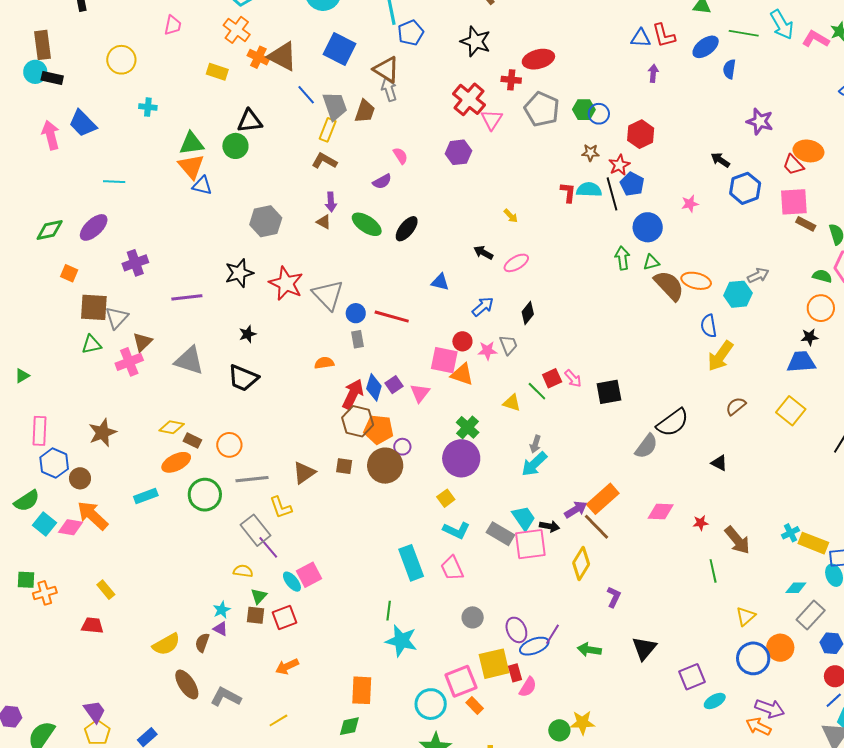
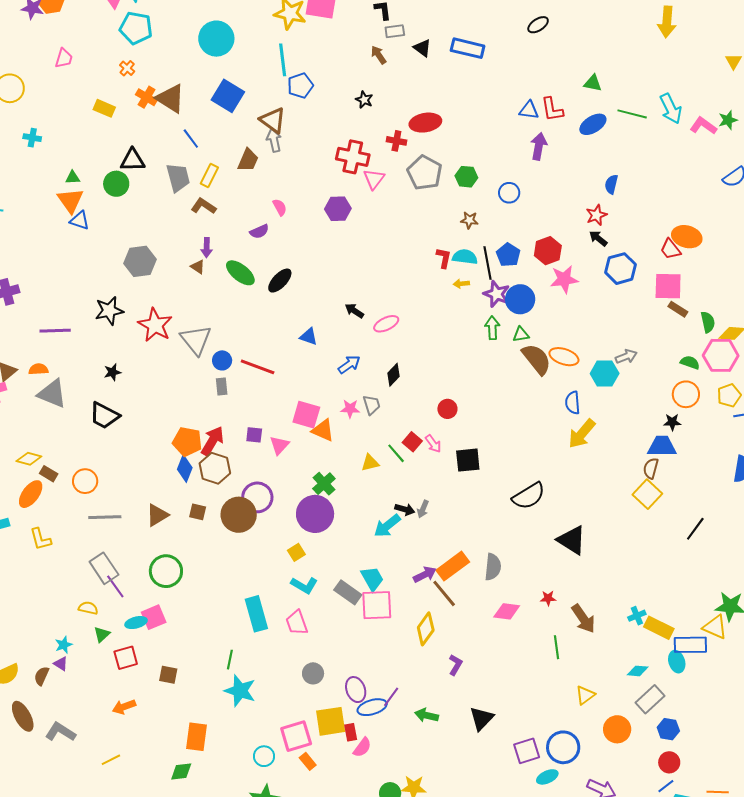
orange cross: (237, 30) -> (127, 68), size x0.6
black star: (476, 41) -> (364, 100), size x0.6
blue semicircle: (729, 69) -> (611, 184), moved
purple arrow: (653, 73) -> (539, 146), size x1.5
red cross: (469, 99) -> (353, 157), turned -32
gray trapezoid: (335, 106) -> (178, 178), moved
blue circle: (599, 114) -> (509, 193), moved
purple star: (760, 121) -> (497, 294), moved
red hexagon: (641, 134) -> (548, 251), moved
green triangle: (192, 143) -> (73, 178), size x0.6
red star: (619, 165) -> (596, 215), moved
pink star: (690, 204) -> (564, 279), size x1.6
yellow arrow: (511, 216) -> (461, 284), moved, turned 126
red circle: (462, 341) -> (447, 409), moved
orange semicircle: (324, 363) -> (38, 369), moved
red square: (552, 378) -> (412, 442), turned -30
purple square: (394, 385) -> (254, 435), turned 36
blue diamond: (374, 387) -> (185, 468), moved
yellow triangle: (512, 403) -> (370, 463), turned -36
brown semicircle: (736, 406) -> (651, 468), moved, turned -40
orange pentagon: (379, 429) -> (187, 442), moved
gray arrow: (535, 444) -> (423, 509), moved
gray semicircle: (646, 446) -> (493, 567), moved, turned -36
purple circle: (402, 447) -> (257, 497), size x1.8
orange ellipse: (176, 462) -> (31, 494), turned -32
black triangle: (719, 463) -> (572, 540), size x1.8
green circle: (205, 495) -> (166, 571), moved
yellow L-shape: (281, 507) -> (40, 539), moved
pink diamond: (661, 511) -> (507, 611), moved
black arrow: (550, 526) -> (405, 509), moved
cyan ellipse: (292, 582) -> (136, 623), turned -70
brown square: (256, 615) -> (168, 675), moved
blue circle: (753, 658) -> (563, 747), moved
cyan circle: (431, 704) -> (264, 756), size x0.7

